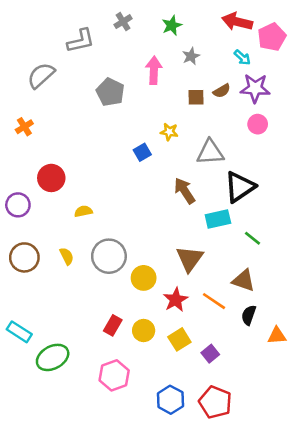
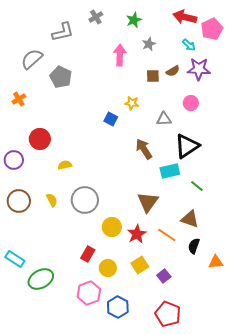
gray pentagon: (110, 92) -> (61, 77), moved
pink circle: (258, 124) -> (191, 103), moved
blue square: (142, 152) -> (111, 119), turned -32
gray triangle: (210, 152) -> (164, 119), size x0.7
yellow circle: (144, 278) -> (112, 227), moved
yellow circle: (144, 331) -> (108, 268), moved
blue hexagon: (170, 400) -> (118, 307), moved

